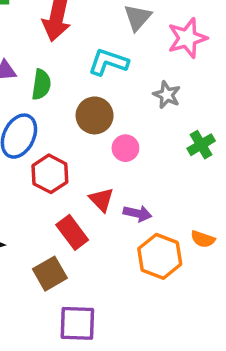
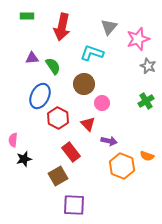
green semicircle: (41, 85) -> (53, 66), turned -42
gray star: (167, 95) -> (148, 66), moved
red triangle: (101, 200) -> (88, 124), moved

